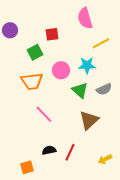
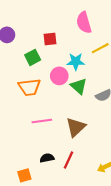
cyan star: (87, 65) -> (76, 62), moved
green triangle: (80, 90) -> (79, 86), moved
pink line: (44, 114) -> (42, 121), turned -54
brown triangle: (89, 120) -> (76, 127), moved

